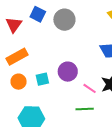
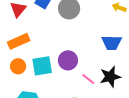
cyan square: (42, 79) -> (42, 66), size x1.5

